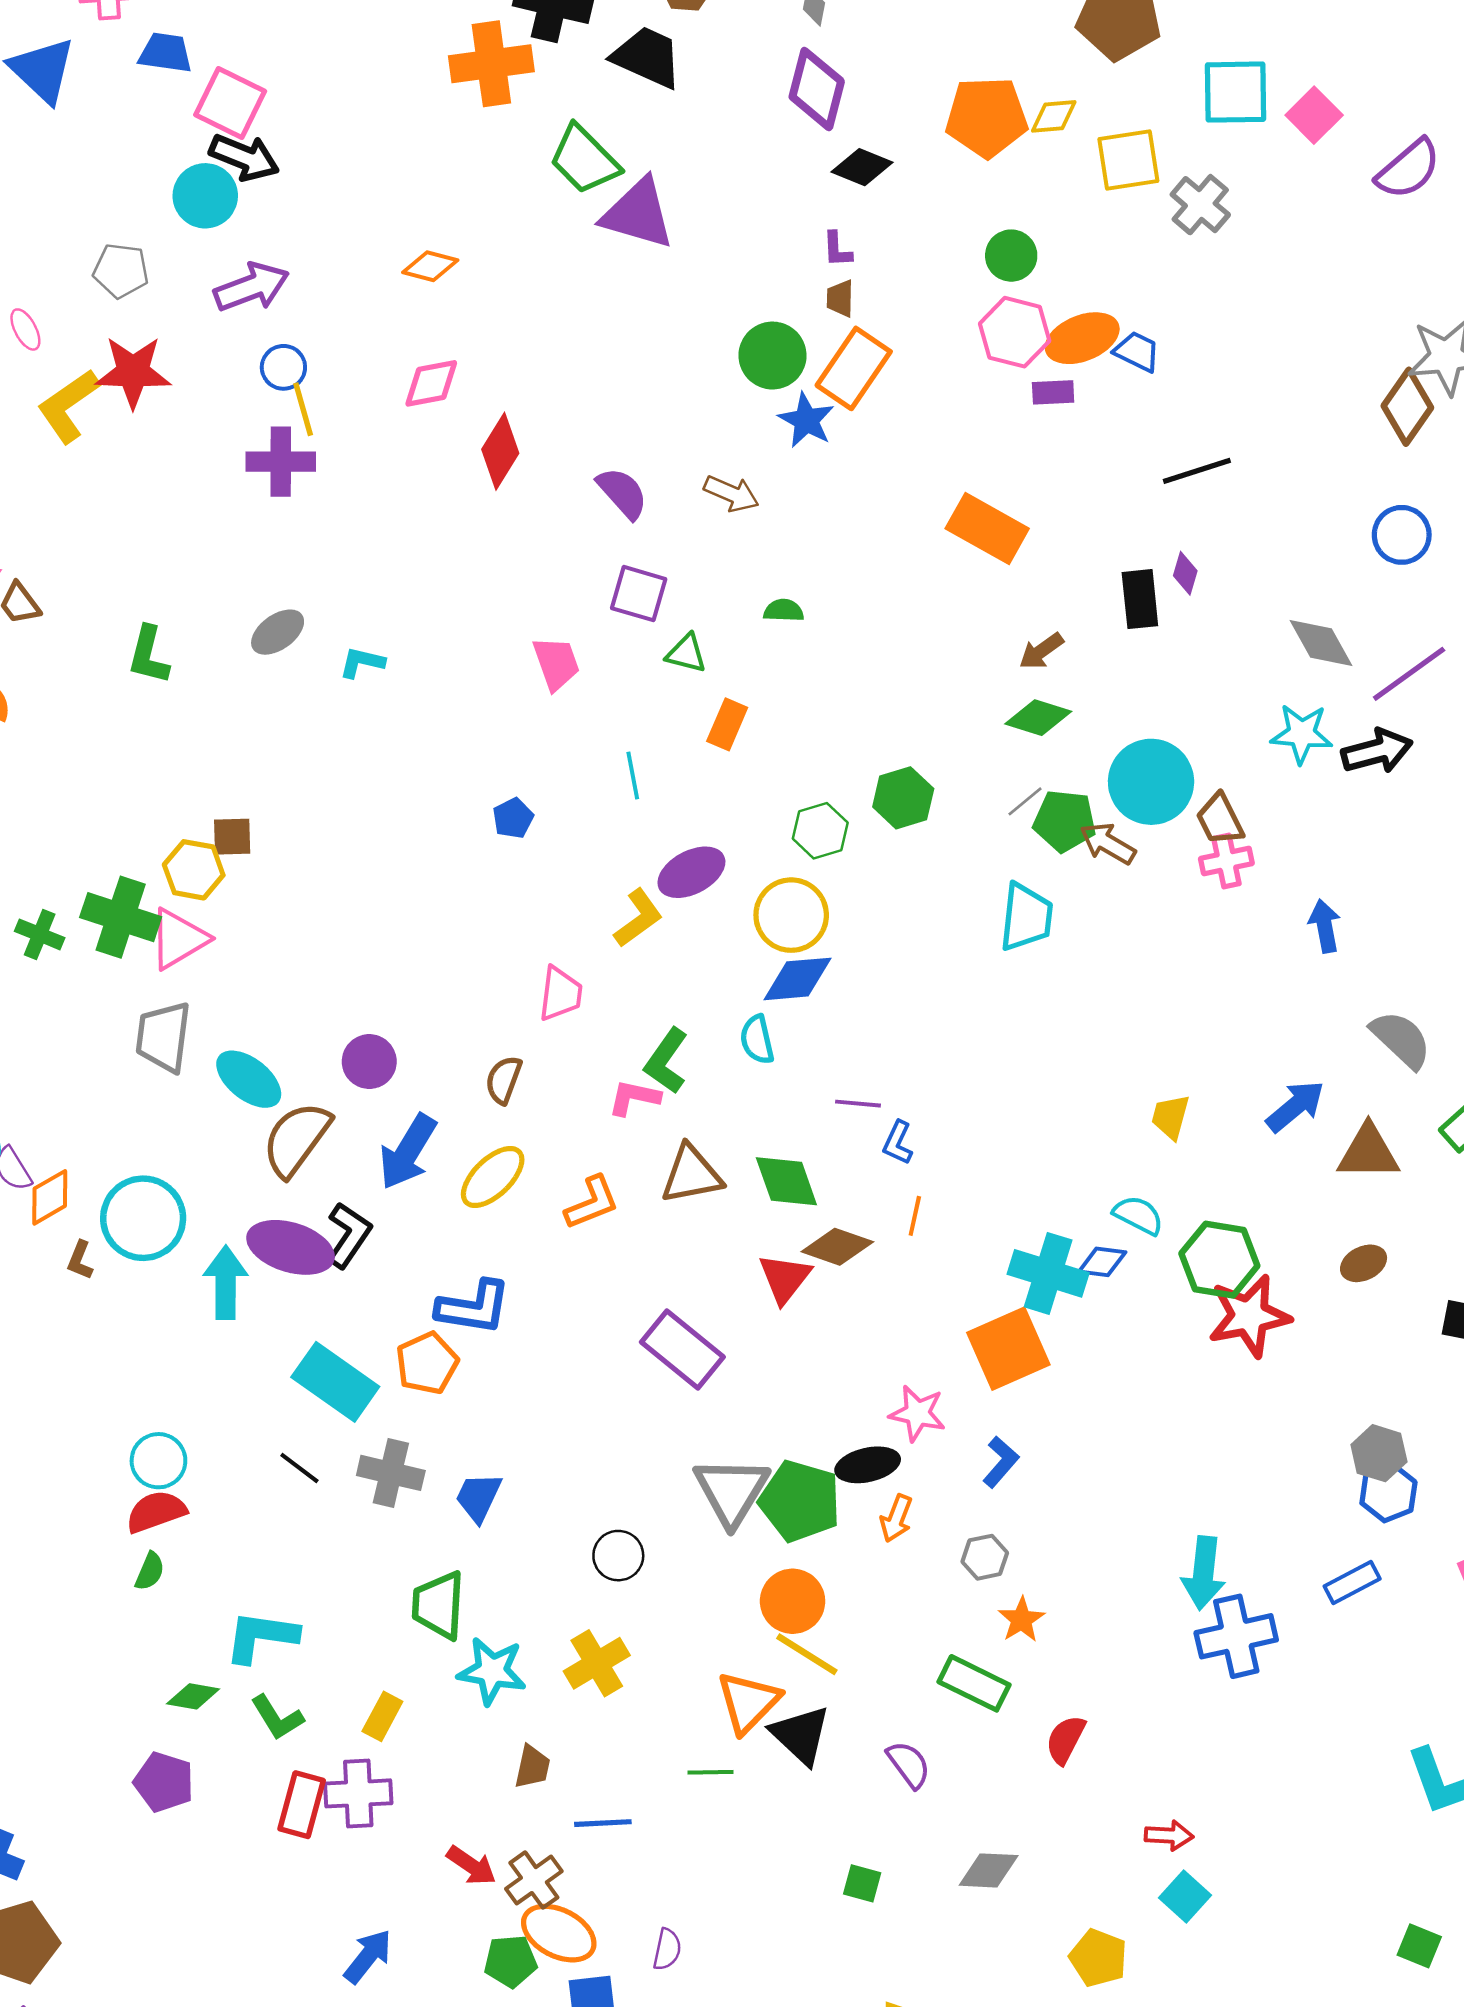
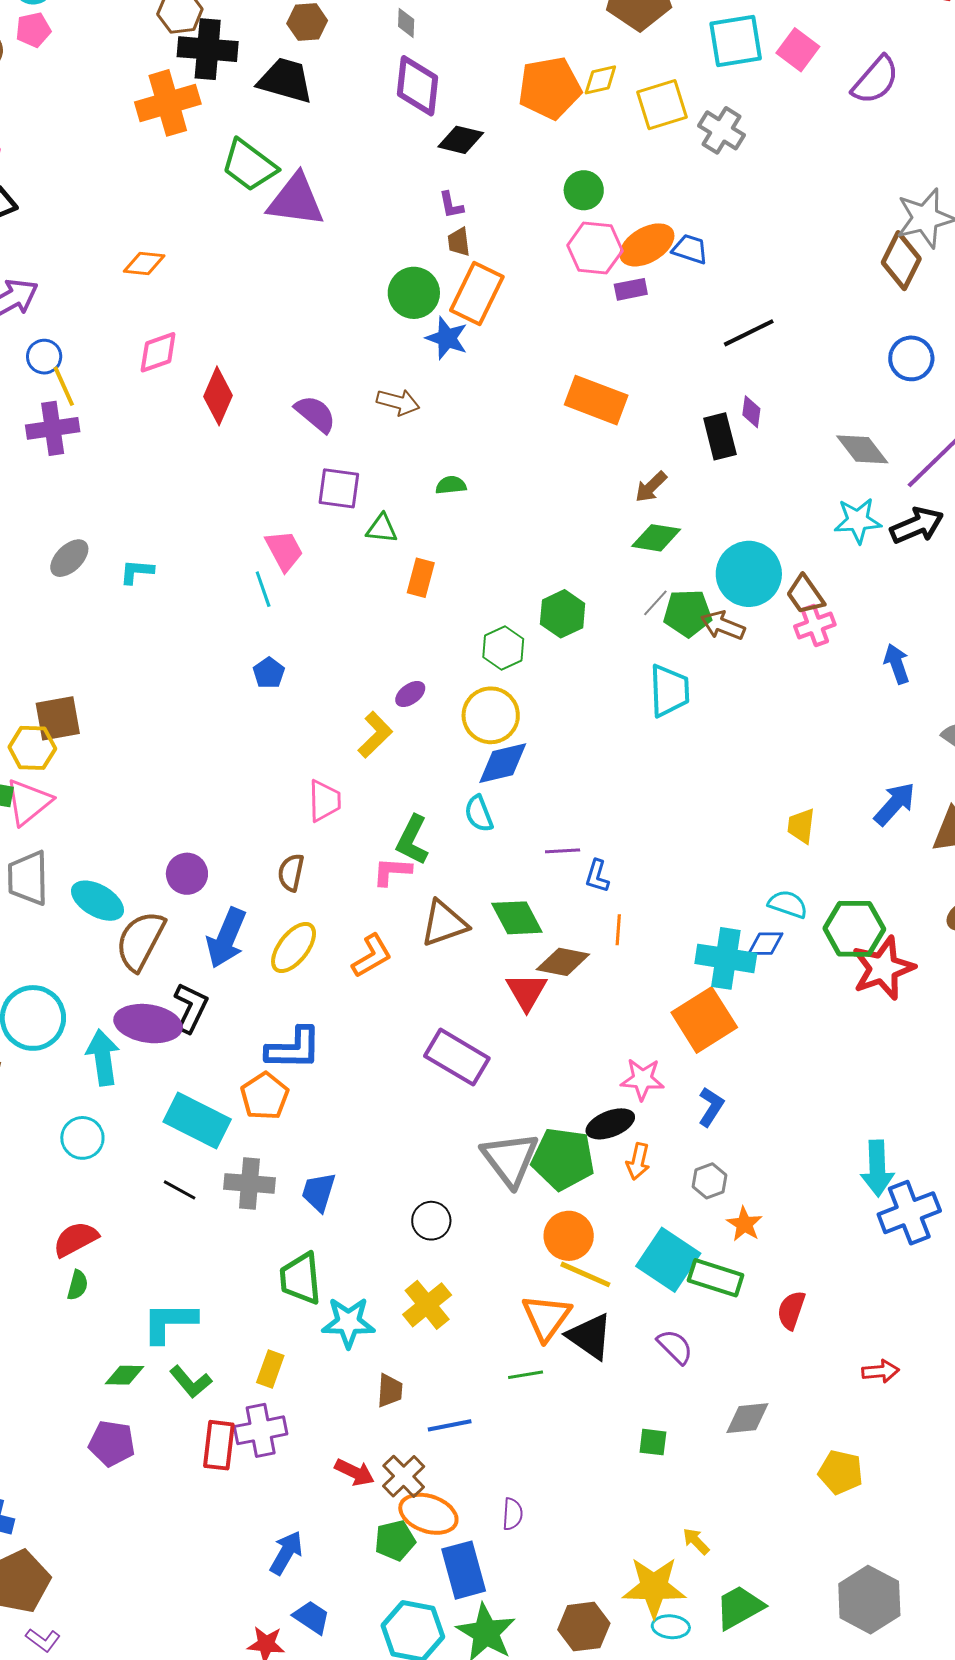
cyan line: (633, 775) -> (263, 589), moved
brown square: (232, 837) -> (58, 718), size x1.4
purple ellipse: (691, 872) -> (410, 694), size x0.6
cyan circle: (158, 1461) -> (82, 1138), moved
cyan square: (1185, 1897) -> (668, 1260), moved, size x1.6

